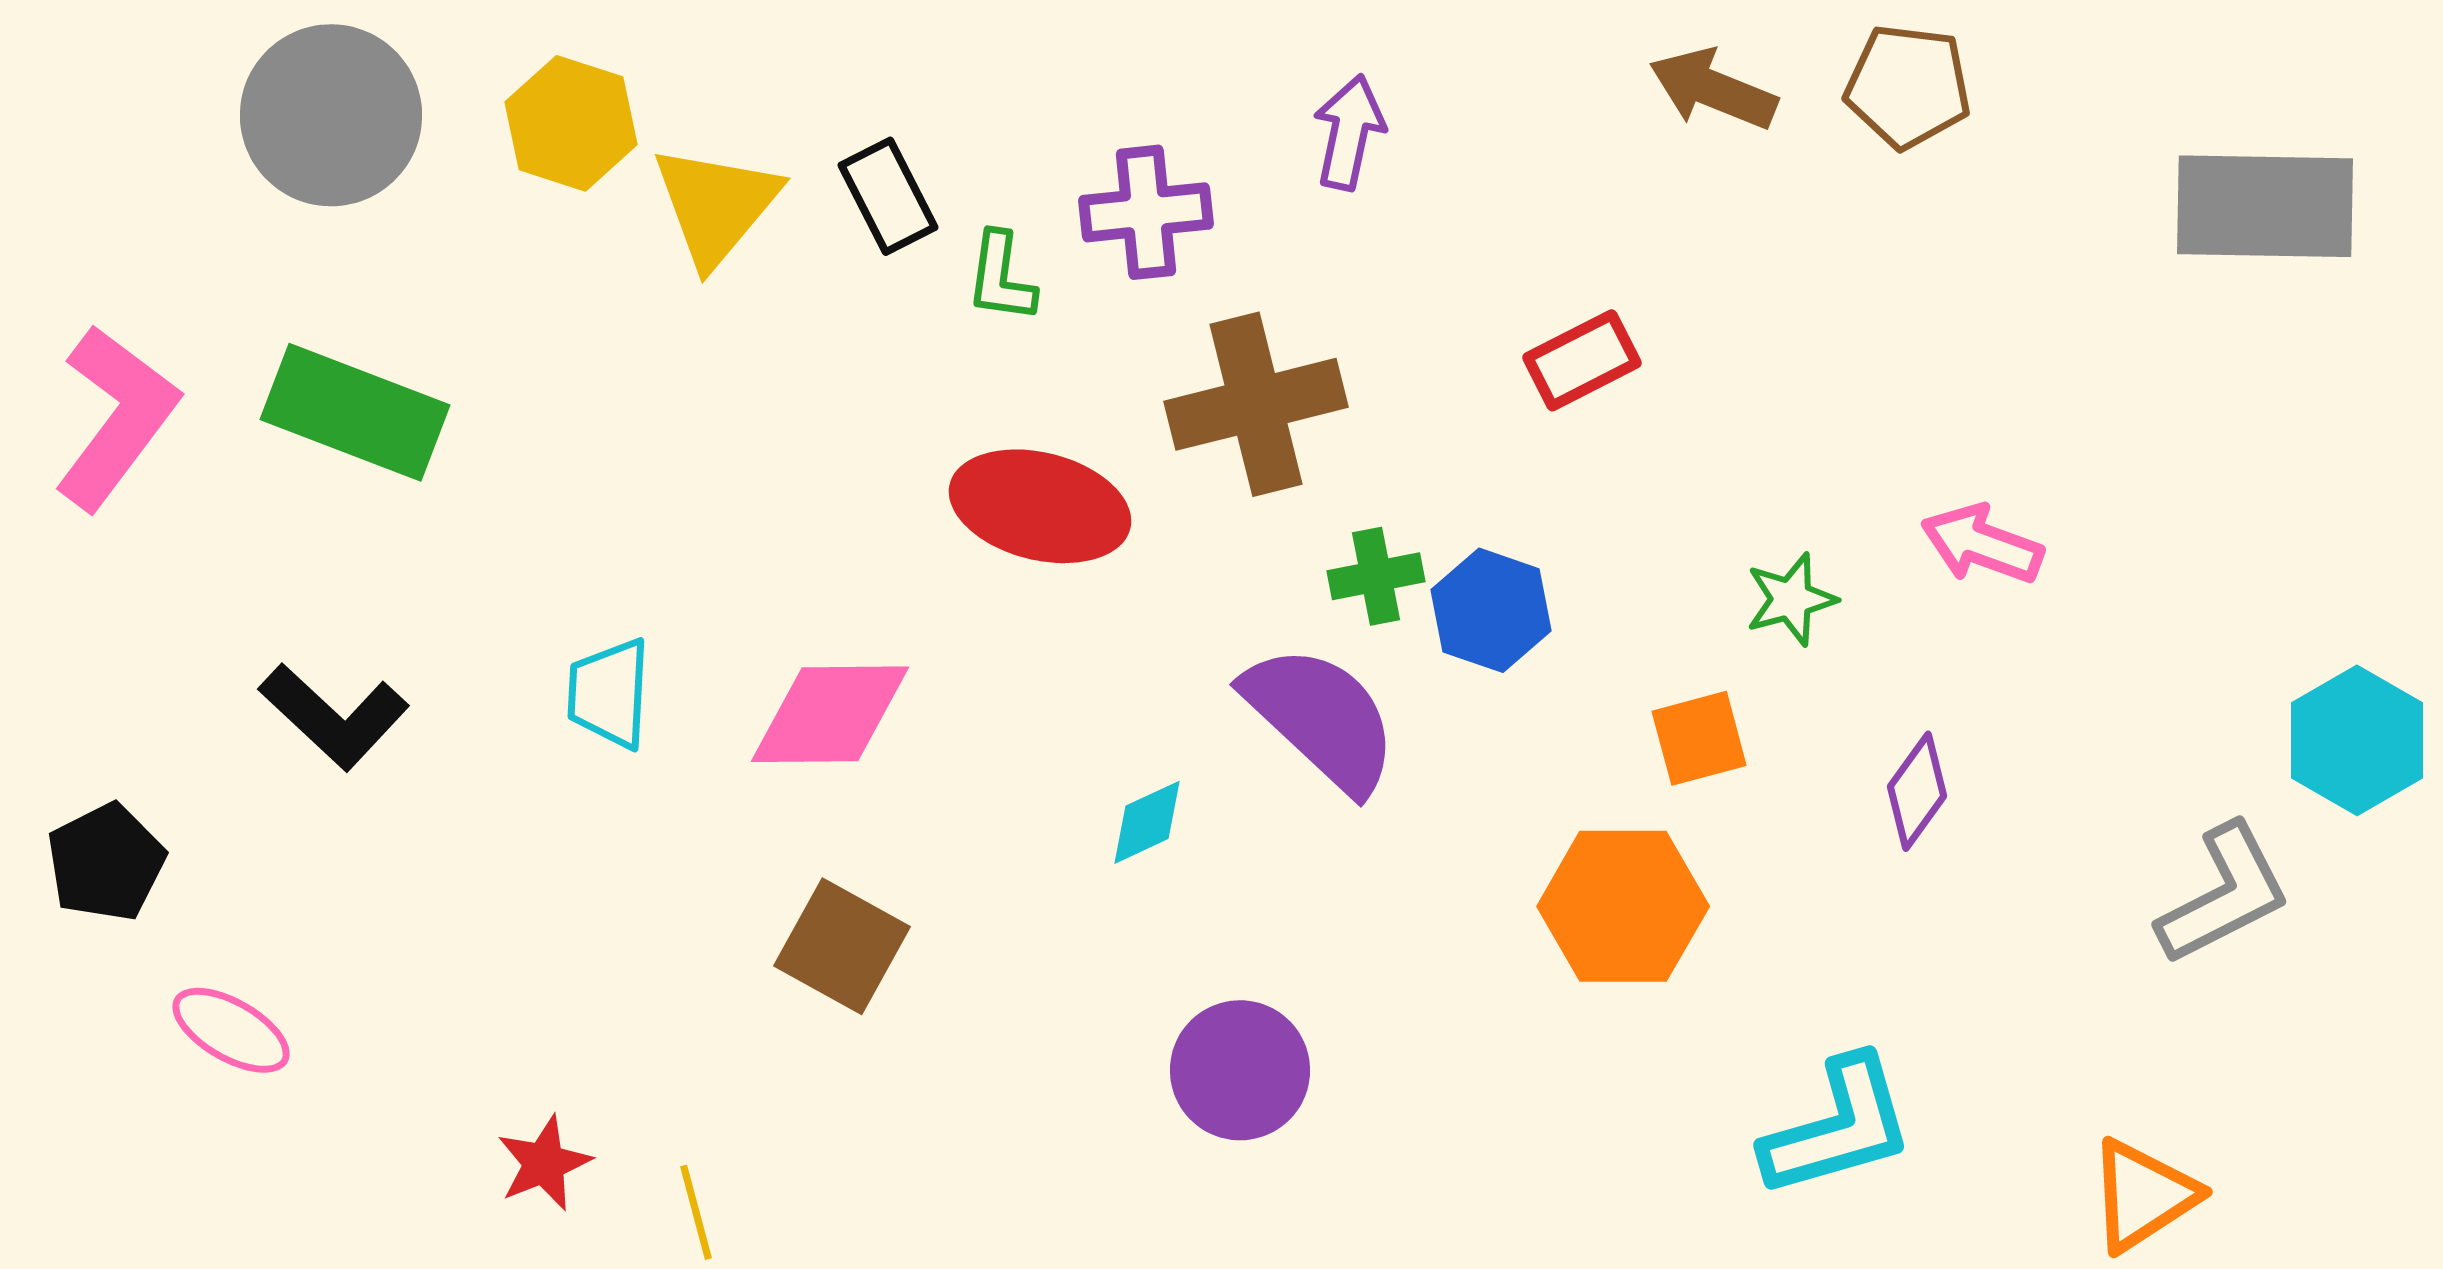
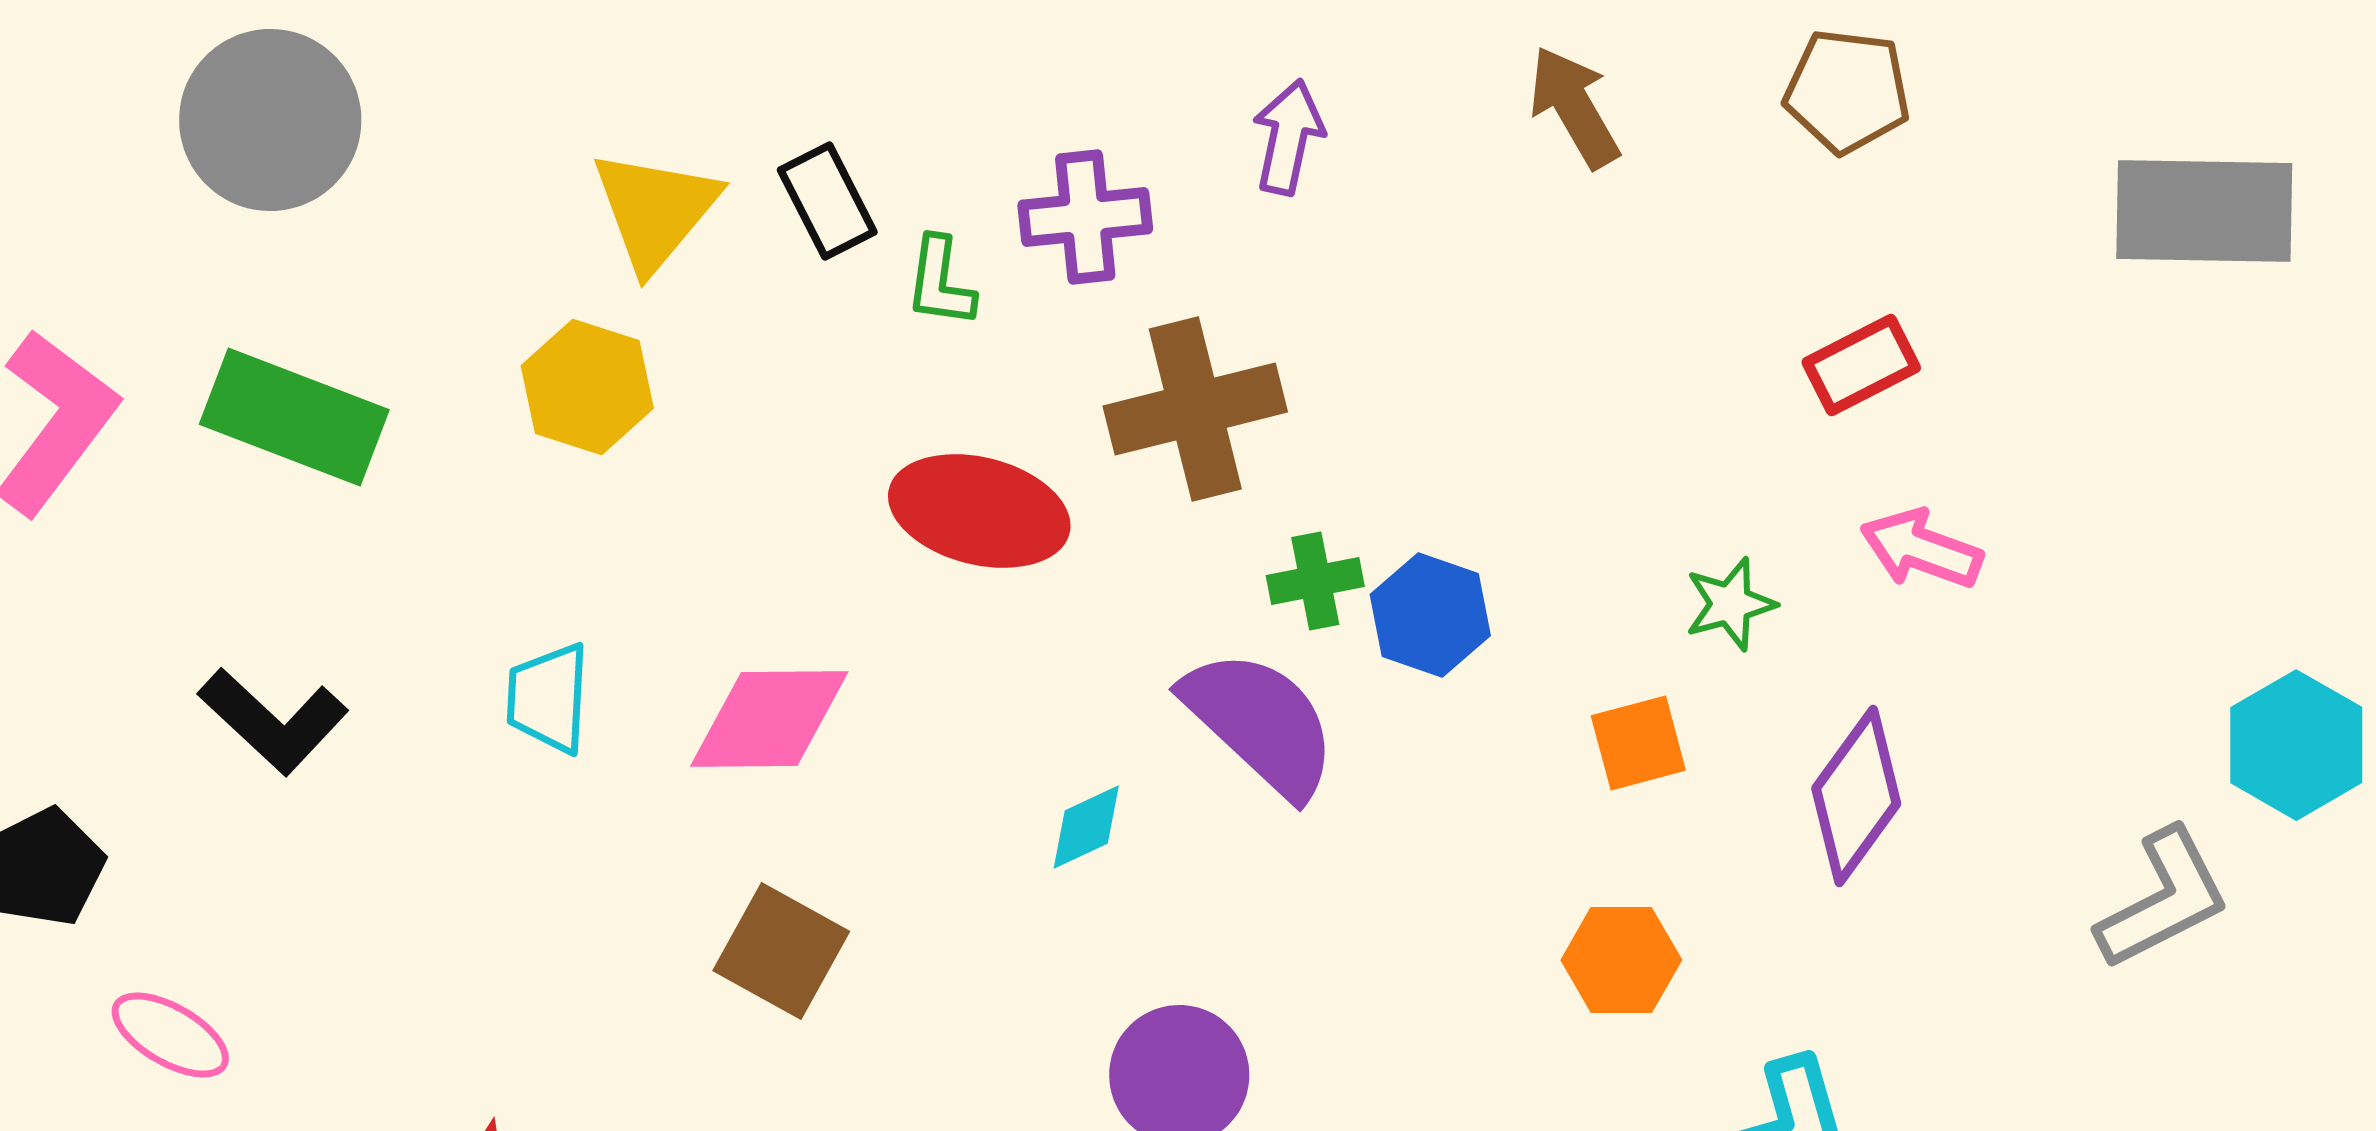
brown arrow: (1713, 89) -> (1574, 107), moved, turned 38
yellow hexagon: (571, 123) -> (587, 387), moved
red rectangle: (1582, 360) -> (1861, 365), moved
purple diamond: (1917, 791) -> (1856, 796), size x1.5
orange hexagon: (1623, 906) -> (1621, 960), moved, size x0.7

